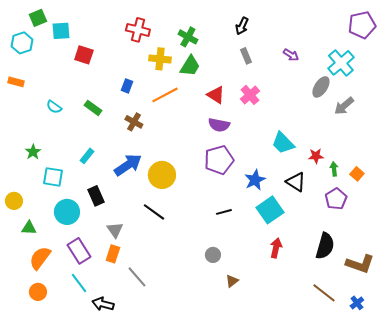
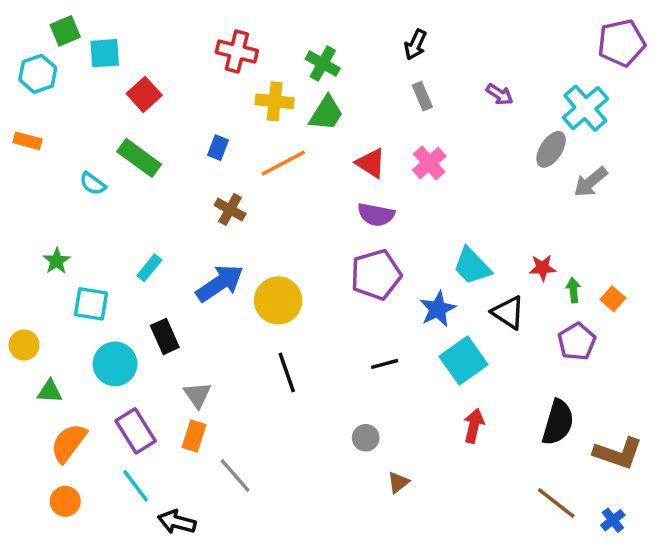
red square: (84, 55) -> (144, 94), turned 30
green rectangle: (93, 108) -> (139, 158), moved, size x1.4
cyan trapezoid: (283, 143) -> (472, 266), moved
black line: (154, 212) -> (287, 373), moved, turned 35

